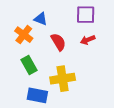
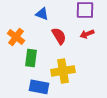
orange cross: (24, 35) -> (16, 37), moved
green rectangle: (29, 65) -> (31, 58), turned 36

